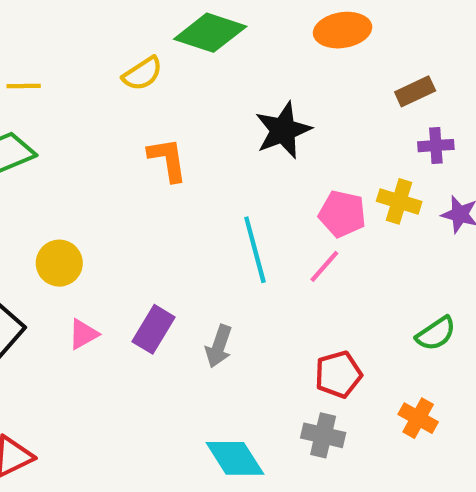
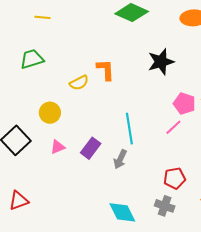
yellow semicircle: (142, 74) -> (79, 83), moved
yellow line: (24, 86) -> (42, 17), moved
cyan line: (255, 250) -> (129, 129), moved

